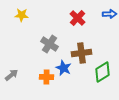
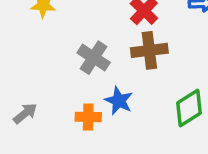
brown cross: (82, 53) -> (149, 50), moved

